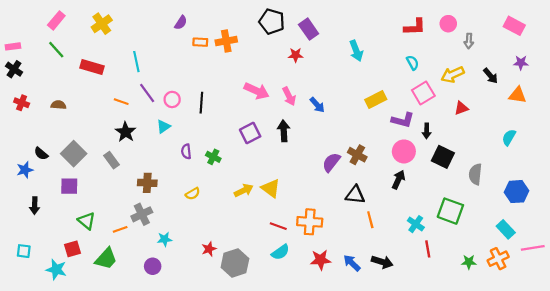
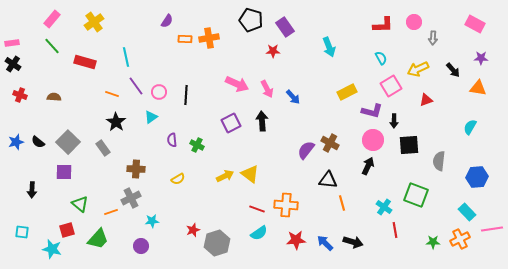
black square: (443, 157) -> (409, 145), turned -30
blue star: (25, 170) -> (16, 142), moved

